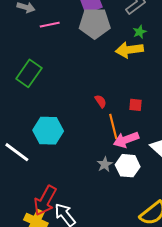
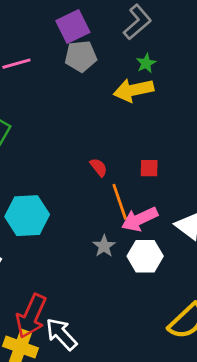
gray pentagon: (95, 23) -> (81, 56), size x0.7
gray star: (105, 164) -> (104, 246), moved

